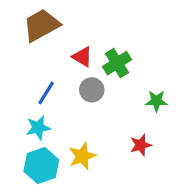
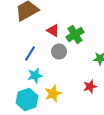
cyan star: (38, 128) -> (35, 76), moved

